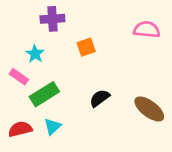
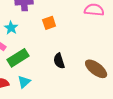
black semicircle: (100, 98) -> (59, 61), turned -70

